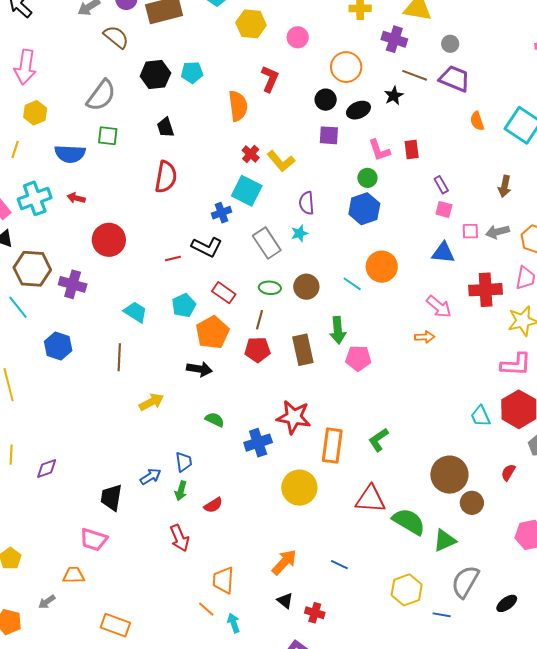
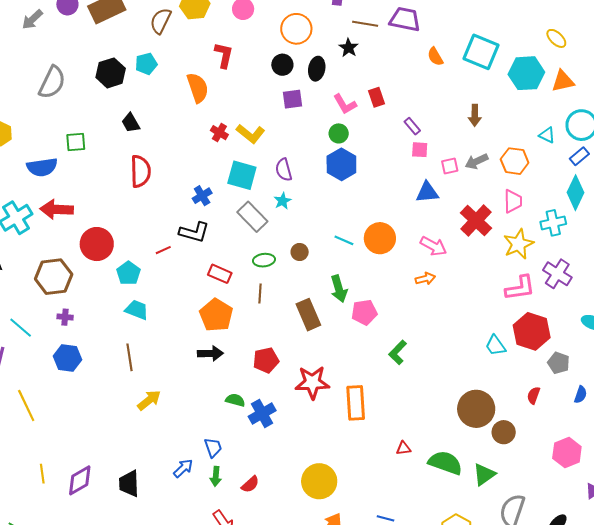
brown semicircle: (116, 37) -> (161, 21), moved, turned -92
gray semicircle: (101, 95) -> (52, 82), moved
black ellipse: (358, 110) -> (317, 69), turned -45
cyan square: (247, 191) -> (242, 175), moved
red arrow: (76, 198) -> (57, 209), size x1.8
orange circle: (382, 267) -> (380, 238), moved
brown hexagon: (32, 269) -> (54, 277), moved
purple cross: (73, 284) -> (65, 317), moved, size x0.6
brown circle: (306, 287) -> (300, 252), size x0.7
red cross: (486, 290) -> (476, 220), turned -32
cyan pentagon: (184, 305) -> (129, 273), moved
red pentagon: (257, 350) -> (266, 360), moved
yellow arrow: (152, 402) -> (149, 400), moved
green L-shape: (378, 440) -> (398, 352), moved
blue cross: (258, 443) -> (262, 414), moved
purple diamond: (47, 469) -> (80, 480), size x1.4
yellow circle: (299, 488) -> (319, 481), moved
black trapezoid: (111, 497) -> (129, 484), moved
red triangle: (370, 499) -> (403, 448), size x0.5

